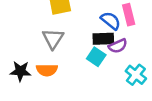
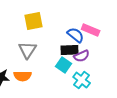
pink rectangle: (129, 15) -> (91, 30), turned -54
cyan cross: (136, 75) -> (82, 80), moved

